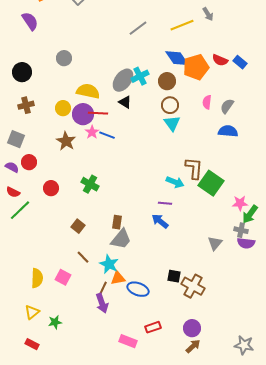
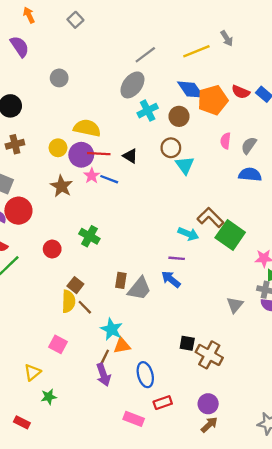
gray circle: (64, 58) -> (59, 78), moved
gray ellipse: (123, 80) -> (132, 85), moved
black triangle: (125, 102) -> (130, 156), moved
brown circle: (170, 105) -> (171, 148), moved
red circle: (29, 162) -> (18, 211), size x1.5
brown L-shape: (194, 168) -> (210, 218), turned -50
red circle: (51, 188) -> (52, 249), moved
gray trapezoid: (121, 239) -> (139, 289), moved
brown line: (83, 257) -> (85, 307), moved
yellow semicircle: (37, 278) -> (68, 301), moved
blue ellipse: (138, 289) -> (145, 375), moved, turned 55
yellow triangle: (32, 312) -> (32, 372), moved

